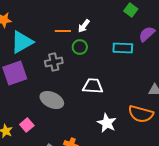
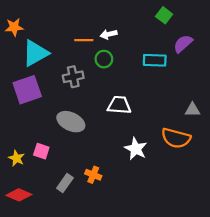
white arrow: (84, 26) -> (109, 34), turned 40
pink square: (27, 125) -> (41, 151), turned -32

